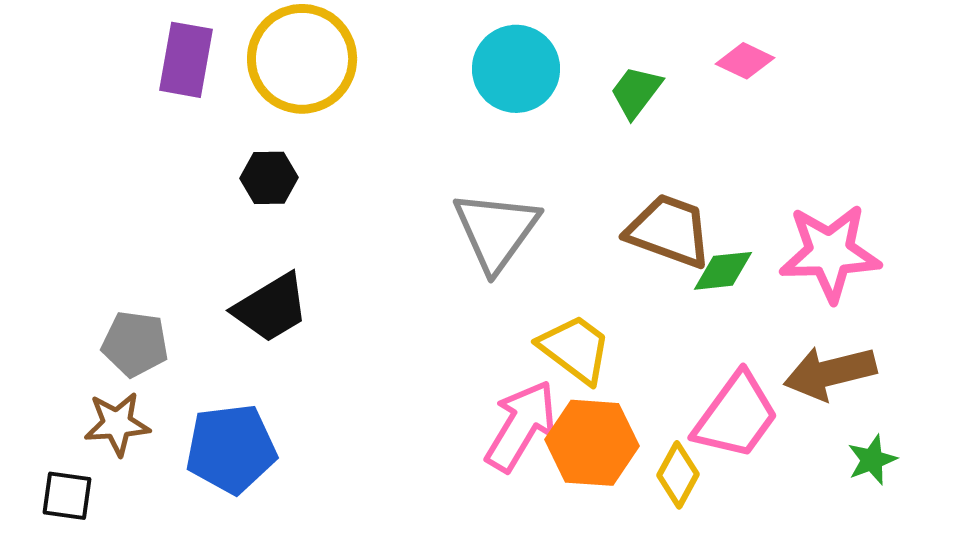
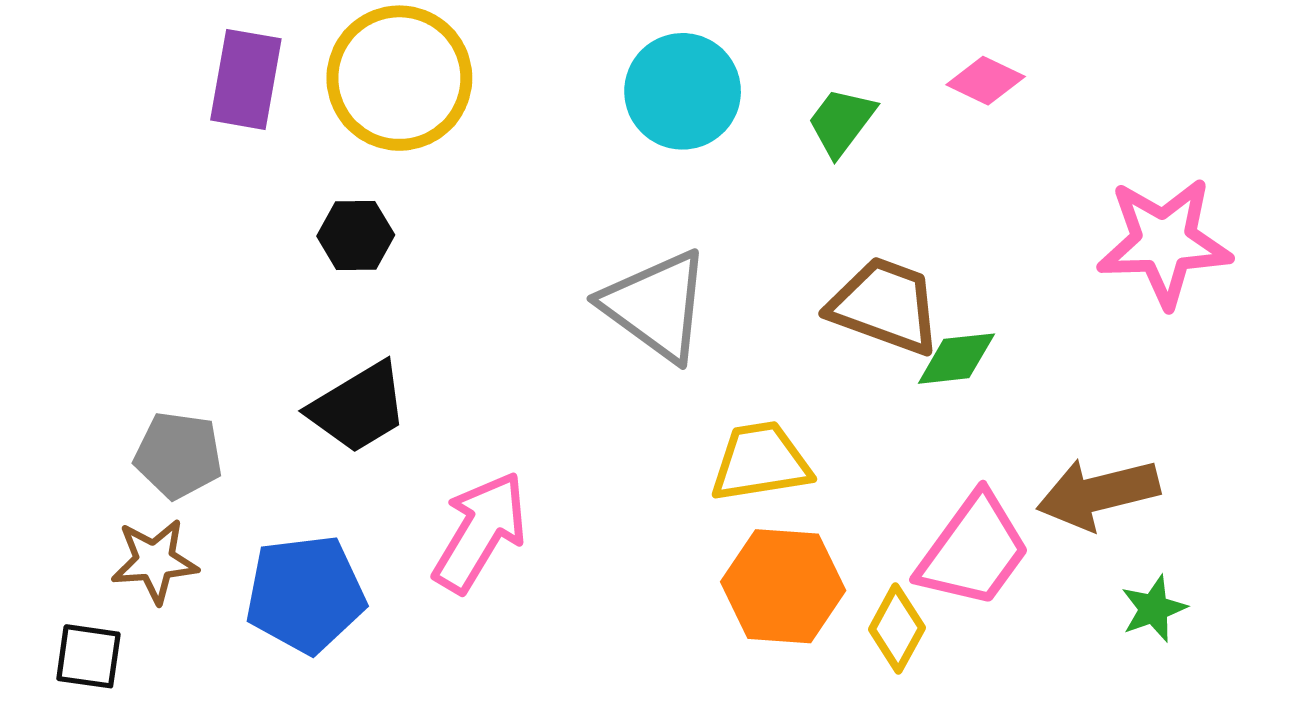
gray triangle: (496, 231) -> (656, 306), turned -30
pink star: (830, 253) -> (1164, 242), moved
yellow trapezoid: (575, 349) -> (761, 462), turned -46
pink arrow: (521, 426) -> (480, 532), moved

